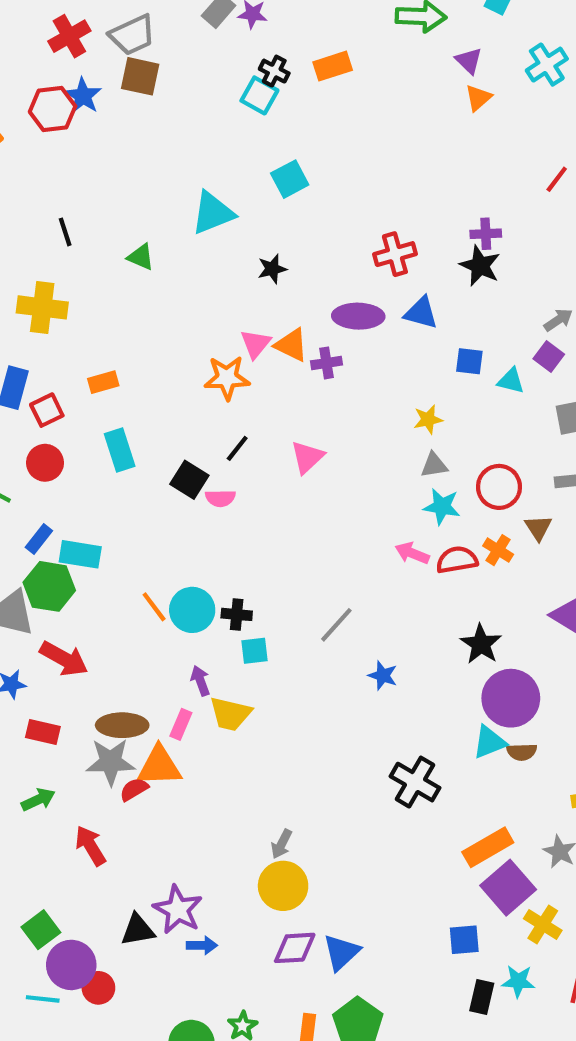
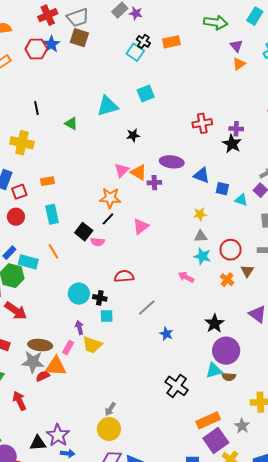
red cross: (395, 254) -> (202, 123), moved
blue triangle: (421, 313) -> (202, 175), moved
orange star: (227, 378) -> (110, 198), moved
red semicircle: (457, 560) -> (124, 276), moved
orange line: (154, 607) -> (53, 251), moved

